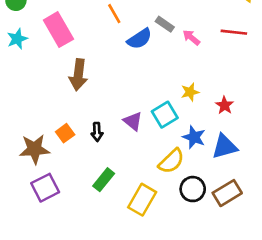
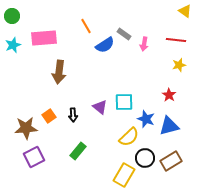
pink rectangle: (58, 30) -> (44, 38), turned -65
pink arrow: (191, 38) -> (144, 44), turned -120
yellow star: (190, 92) -> (179, 65), moved
cyan square: (165, 115) -> (124, 102), turned 30
yellow rectangle: (142, 200) -> (124, 175), moved

